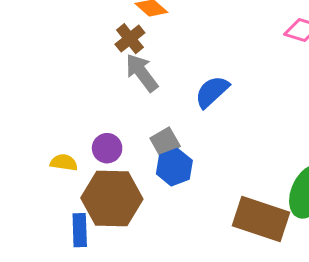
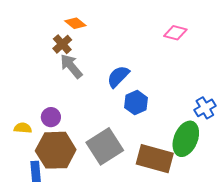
gray square: (165, 142) -> (105, 146), moved, size x1.8
blue hexagon: (174, 167) -> (136, 103), moved

